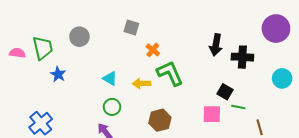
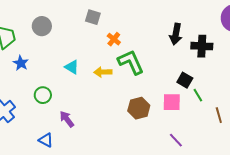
green circle: (112, 107) -> (43, 95), moved
green line: (238, 107) -> (198, 95), turned 48
brown hexagon: (160, 120) -> (139, 108), moved

